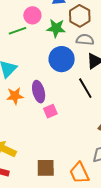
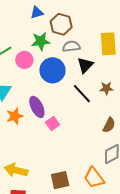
pink circle: (32, 15) -> (24, 60), moved

